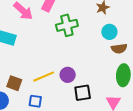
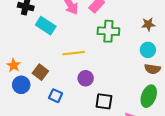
purple circle: (68, 75) -> (86, 78), moved
yellow line: (44, 77) -> (74, 53), moved

